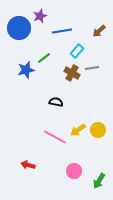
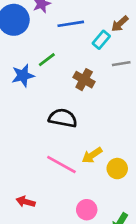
cyan rectangle: (77, 51) -> (101, 40), moved
gray line: (92, 68) -> (121, 64), moved
black semicircle: (56, 102) -> (63, 118), size x1.5
yellow circle: (98, 130) -> (117, 169), moved

